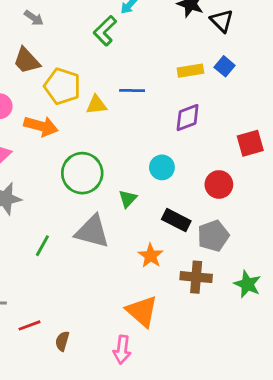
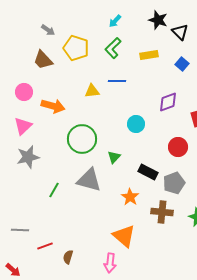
green L-shape: (105, 31) -> (113, 48), moved
yellow rectangle: (190, 71) -> (149, 55), moved
yellow pentagon: (62, 86) -> (76, 48), moved
purple diamond: (188, 118) -> (168, 102), moved
cyan circle: (162, 167) -> (136, 124), moved

